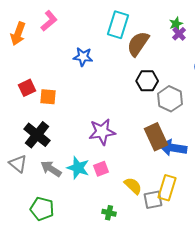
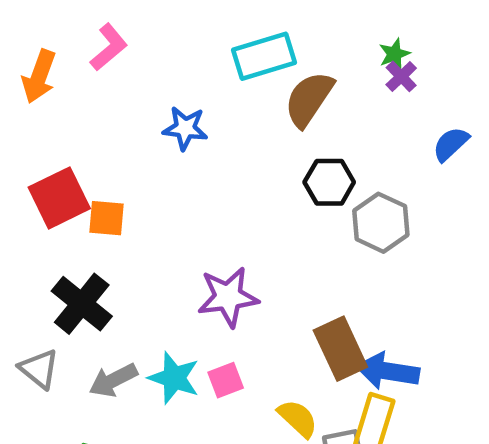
cyan rectangle: (118, 25) -> (264, 56), turned 56
red square: (27, 88) -> (59, 198), size x1.5
brown rectangle: (156, 137) -> (340, 349), moved
blue arrow: (173, 148) -> (388, 371), moved
gray arrow: (51, 169) -> (113, 380), turned -60

